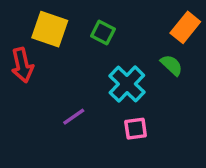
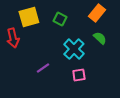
orange rectangle: (185, 27) -> (97, 13), moved
yellow square: (50, 29) -> (29, 17), turned -35

